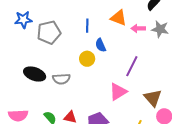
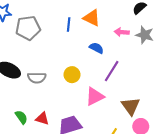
orange triangle: (118, 18) -> (92, 18), moved
blue semicircle: (101, 45) -> (96, 48), moved, turned 136
yellow circle: (87, 59) -> (72, 75), moved

